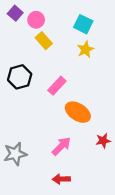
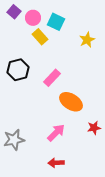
cyan square: (83, 24) -> (56, 22), moved
yellow star: (86, 49) -> (87, 40), moved

